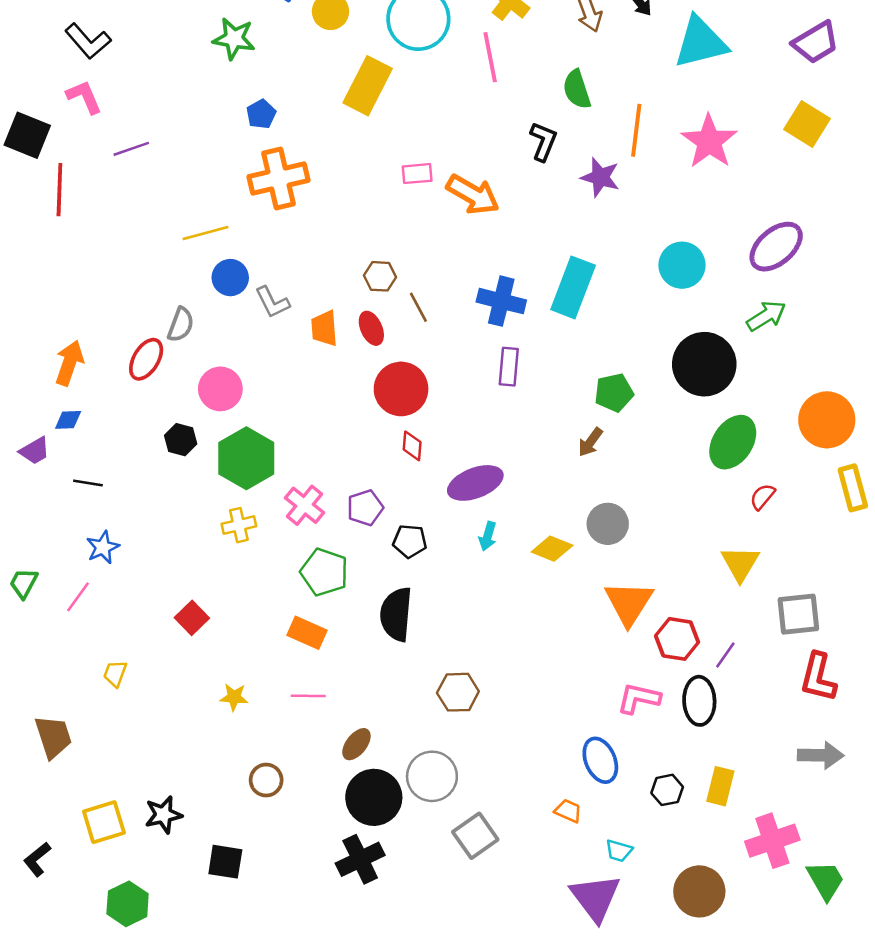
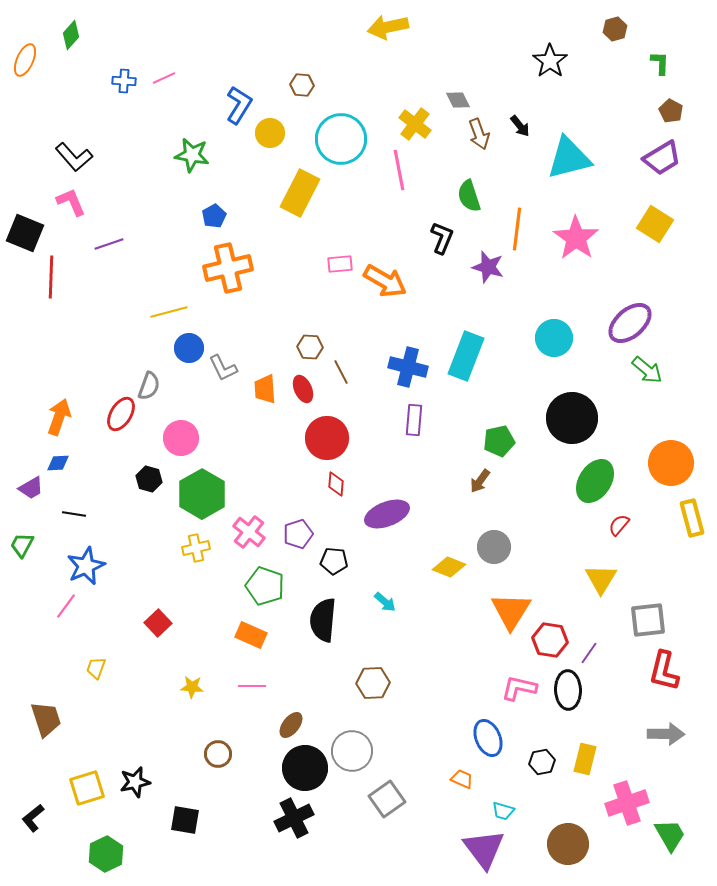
green arrow: (766, 316) -> (647, 370), moved, turned 72
cyan arrow: (488, 536) -> (385, 602), moved, turned -65
blue star: (103, 547) -> (86, 566), size x1.4
green trapezoid: (24, 583) -> (22, 545), moved

